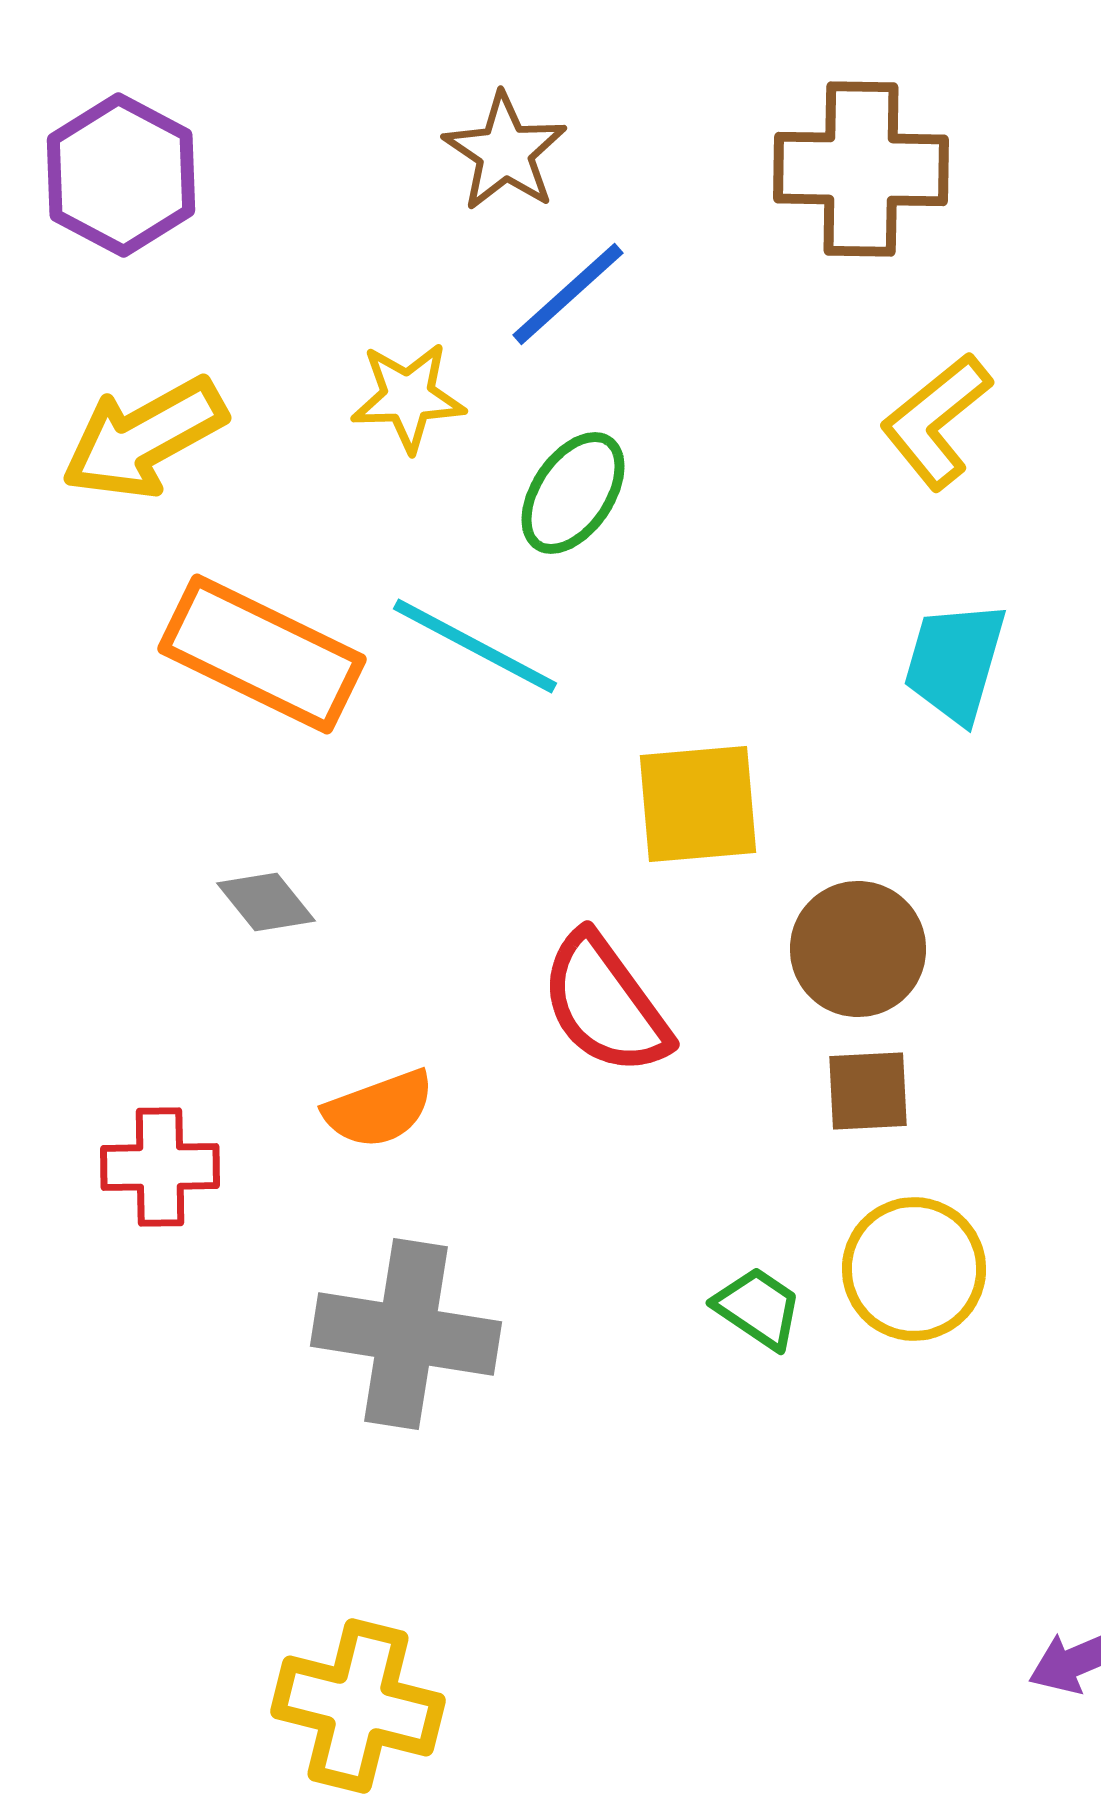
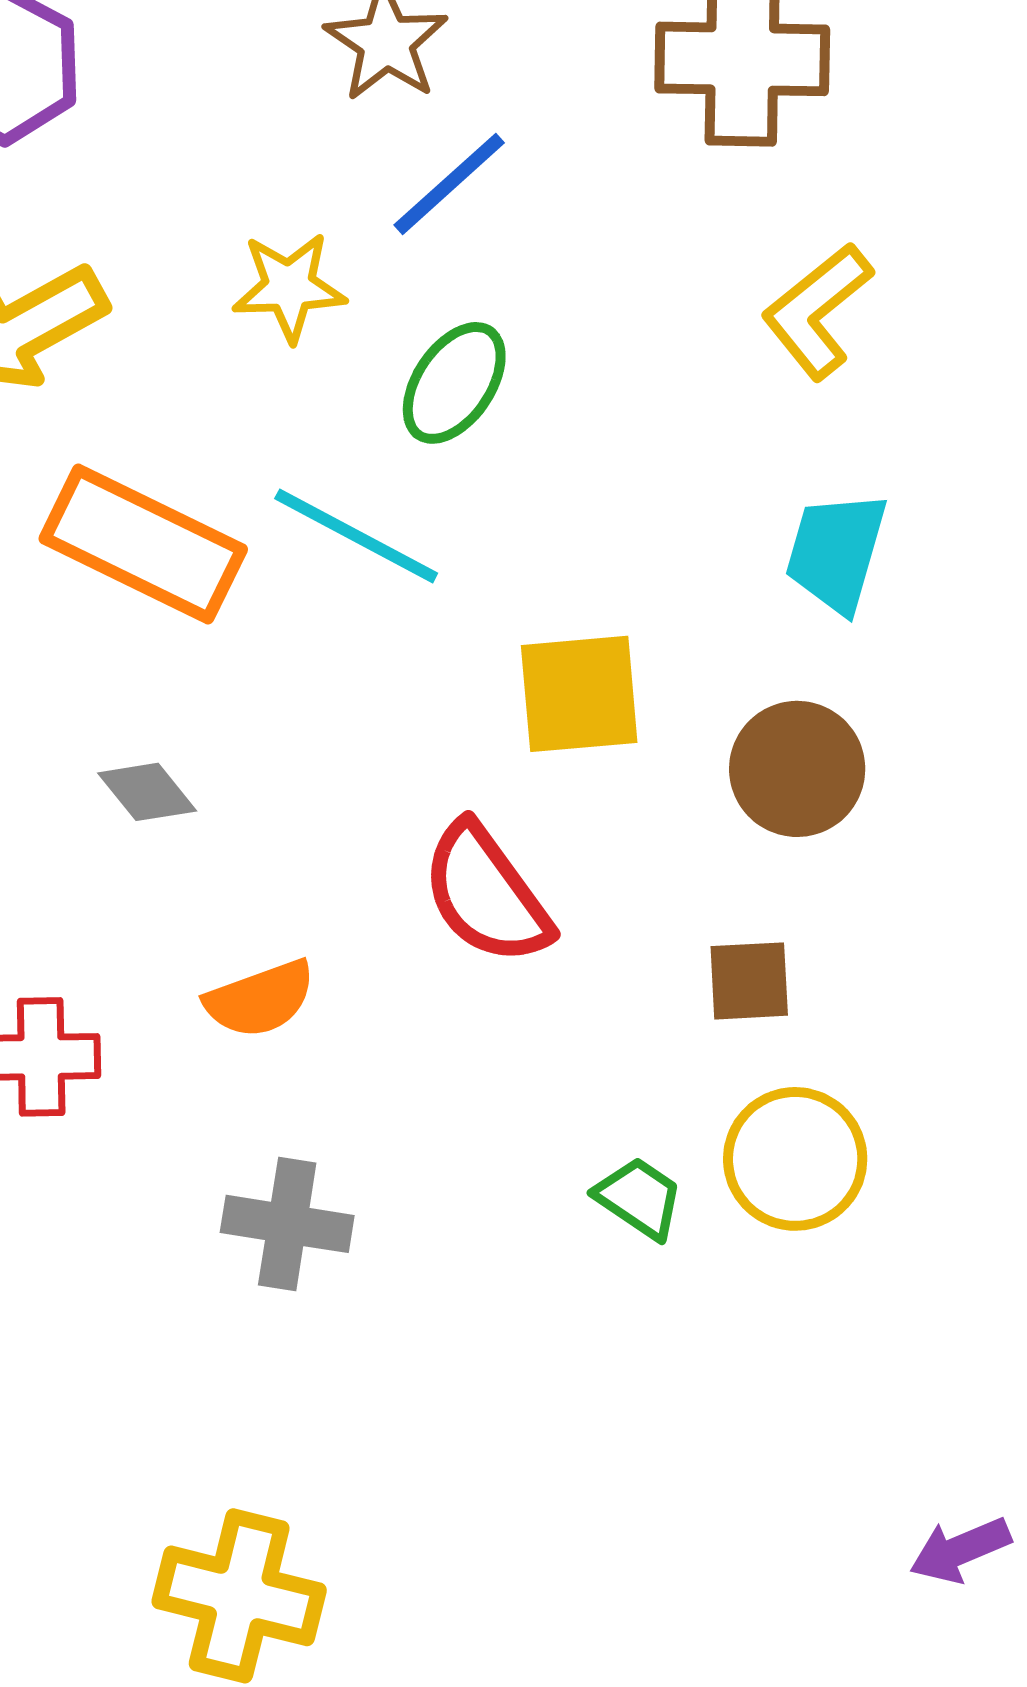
brown circle: (858, 949) -> (797, 769), moved
gray cross: (406, 1334) -> (287, 1224), size x0.7

